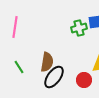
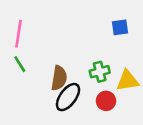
green cross: (79, 28) -> (100, 72), moved
green line: (19, 67) -> (20, 64), moved

